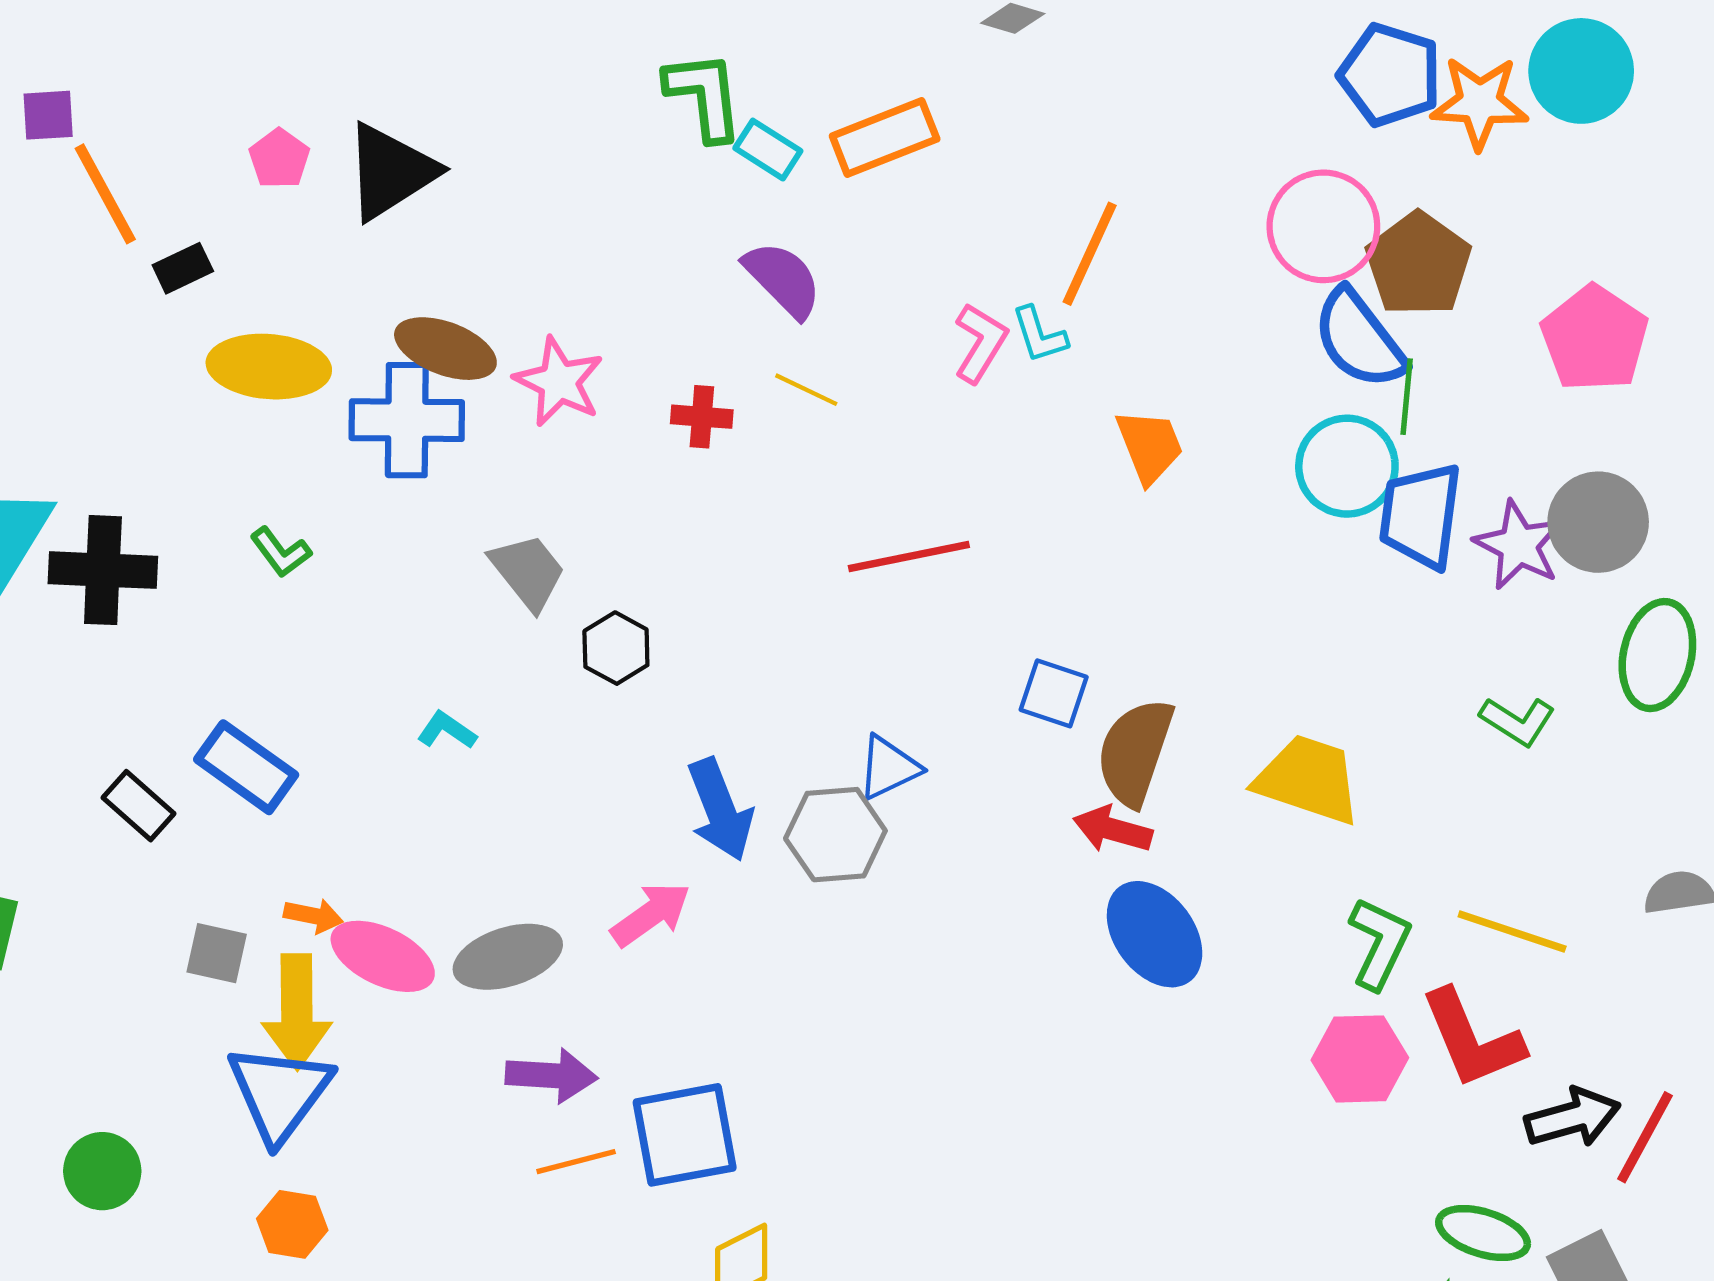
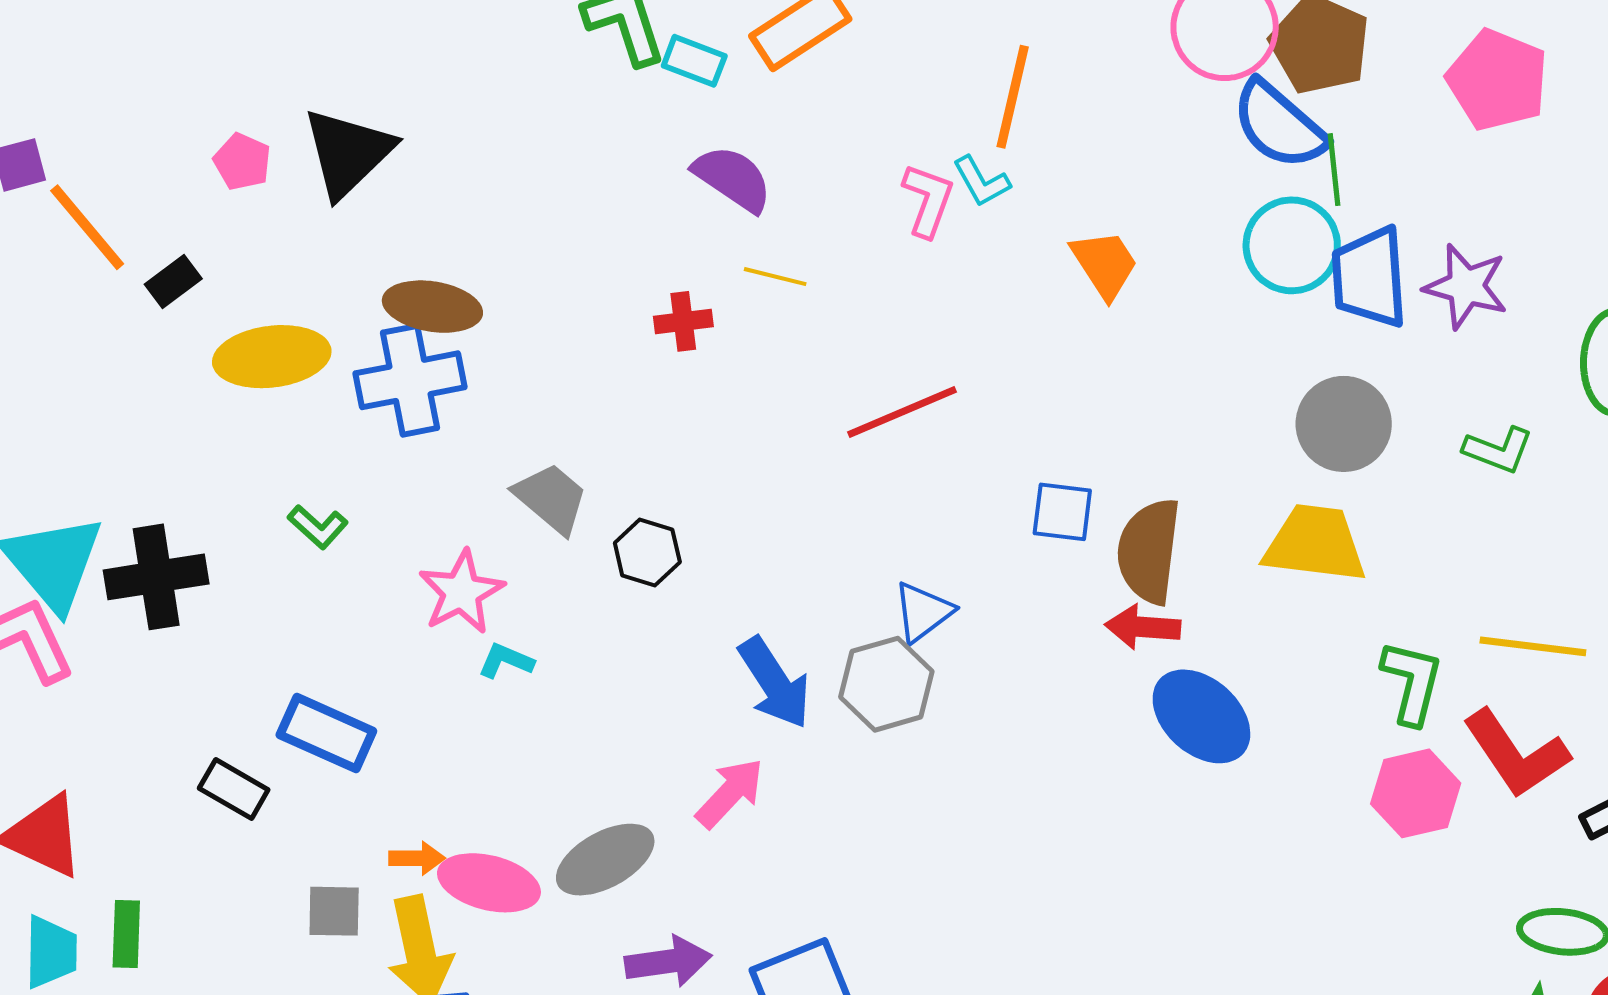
pink star: (559, 382) -> (461, 592), moved, turned 30
gray circle: (1598, 522) -> (1344, 424), moved

